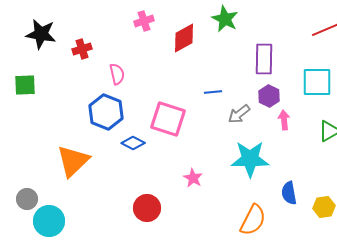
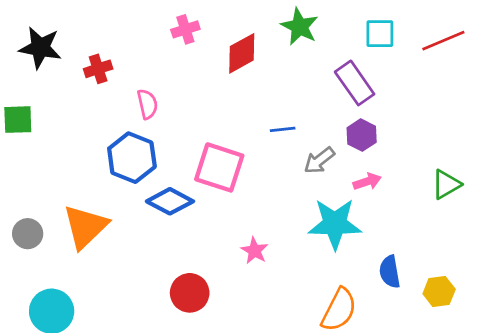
purple rectangle: (264, 59) -> (355, 83), turned -36
cyan square: (317, 82) -> (380, 34), moved, size x0.7
pink arrow: (284, 120) -> (367, 182), moved, turned 78
blue diamond: (133, 143) -> (170, 201), size x1.4
gray circle: (27, 199) -> (28, 234), moved

